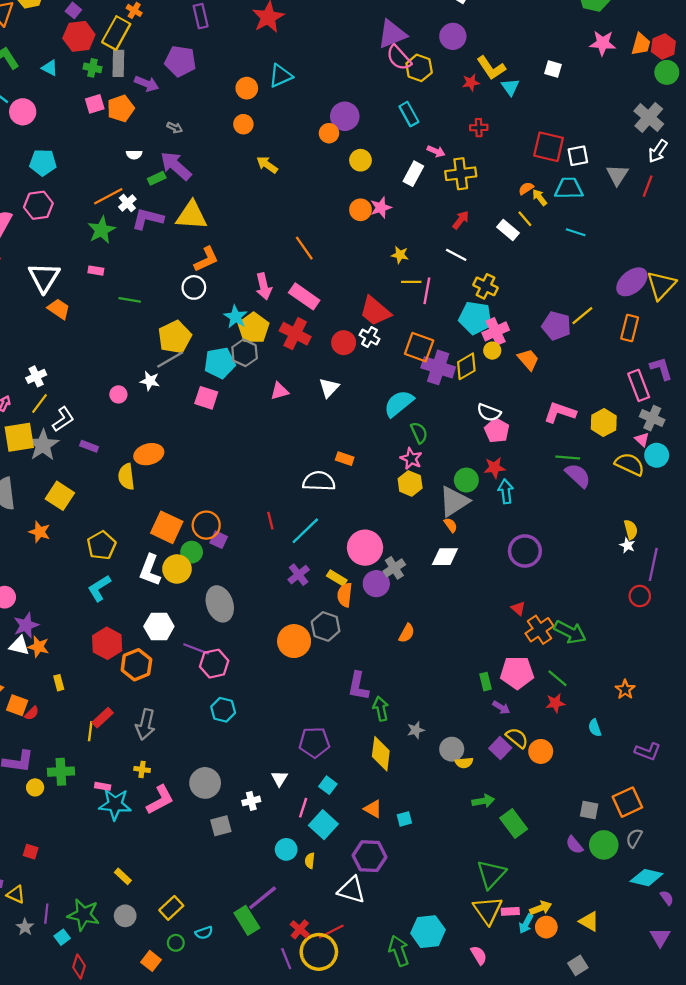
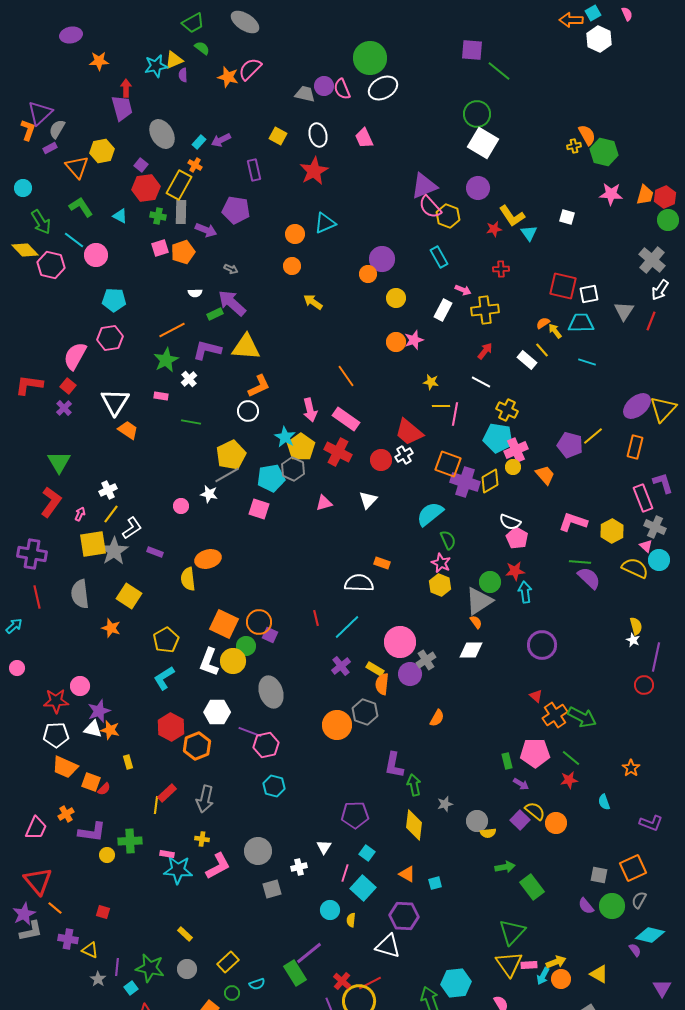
white cross: (127, 203) -> (189, 379), moved
white cross: (370, 337) -> (404, 455), turned 30
purple semicircle: (667, 898) -> (635, 950), moved

